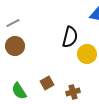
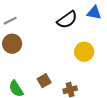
black semicircle: (70, 37) -> (67, 20), moved, turned 40

